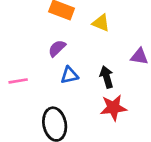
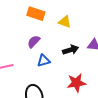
black arrow: (107, 77) -> (71, 50), moved, turned 91

